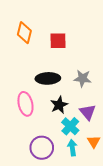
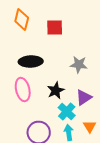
black ellipse: (48, 78) -> (31, 62), moved
purple triangle: (88, 112) -> (84, 98), turned 36

